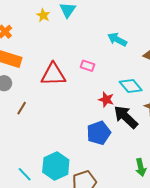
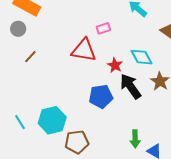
pink rectangle: (87, 66) -> (103, 28), turned -48
red triangle: (53, 74) -> (84, 50), moved

